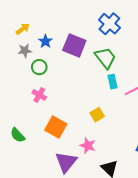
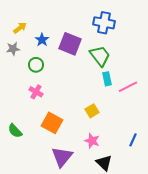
blue cross: (109, 24) -> (104, 23), turned -30
gray star: (25, 51) -> (13, 49), moved
pink star: (88, 146) -> (92, 141), moved

